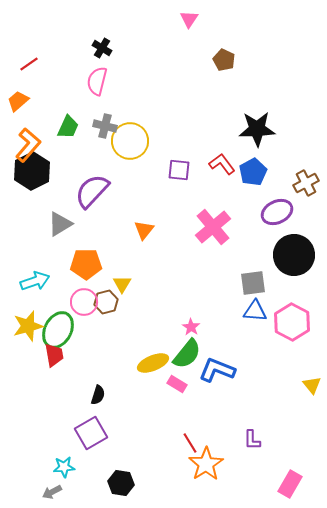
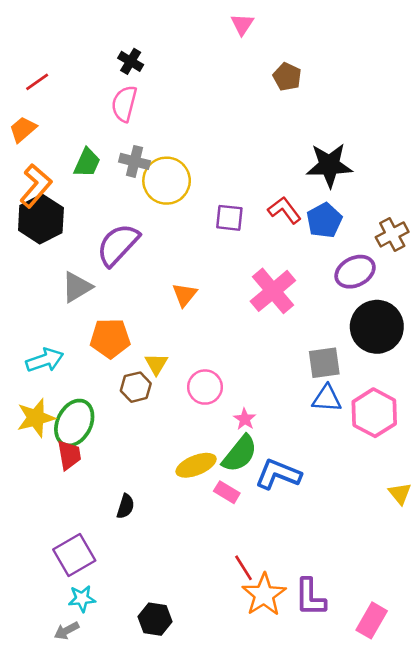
pink circle: (84, 302) -> (205, 387), moved
purple square: (91, 433) -> (74, 555), moved
purple L-shape: (252, 440) -> (310, 597), moved, size x1.5

